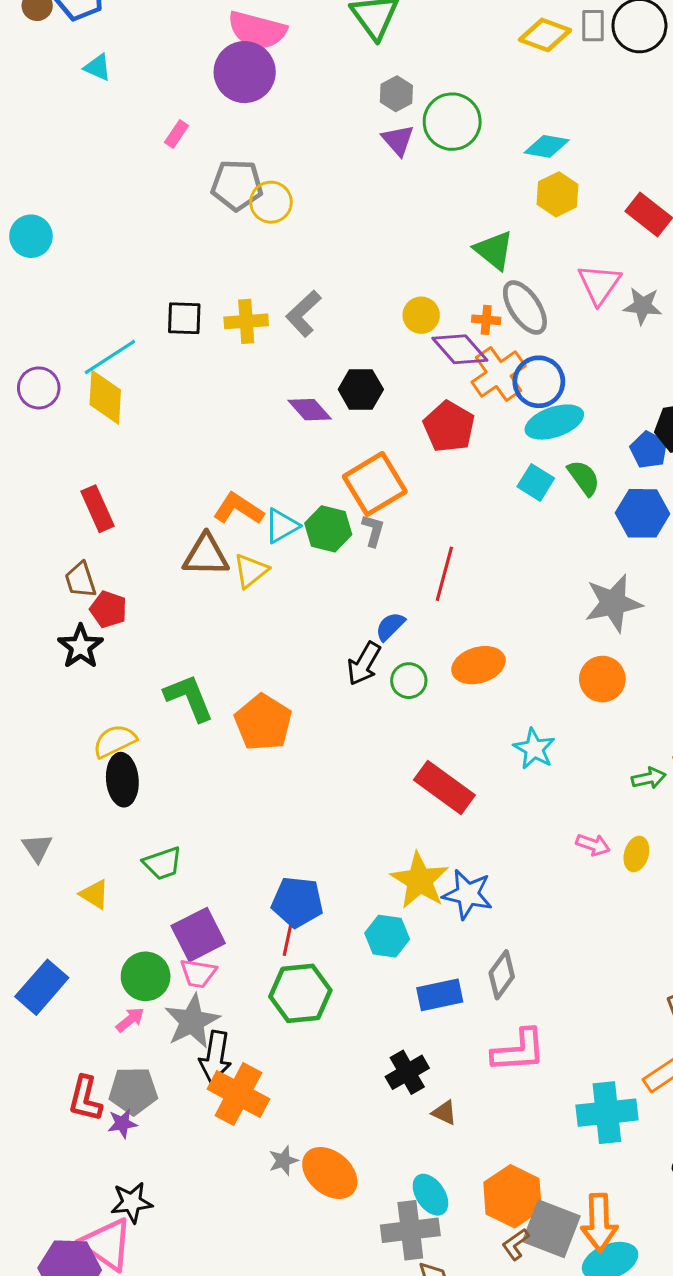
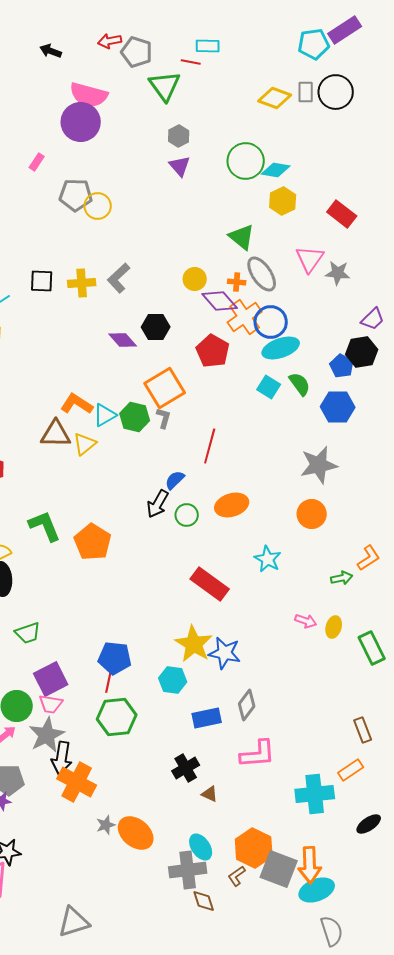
green circle: (452, 122) -> (246, 161), moved
brown L-shape: (516, 1244) -> (237, 876), moved

